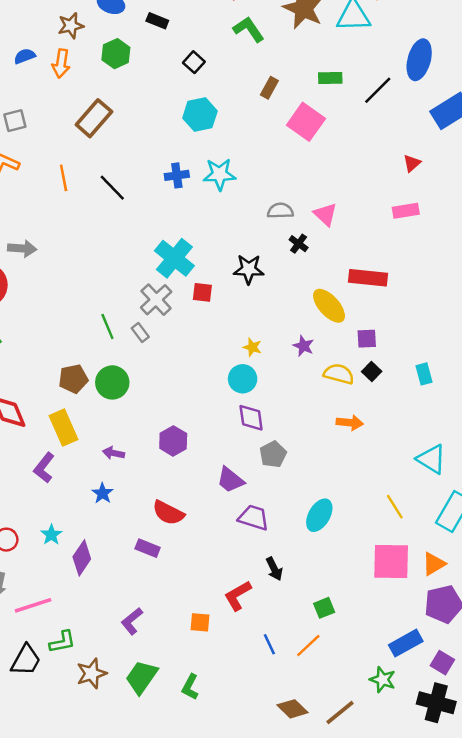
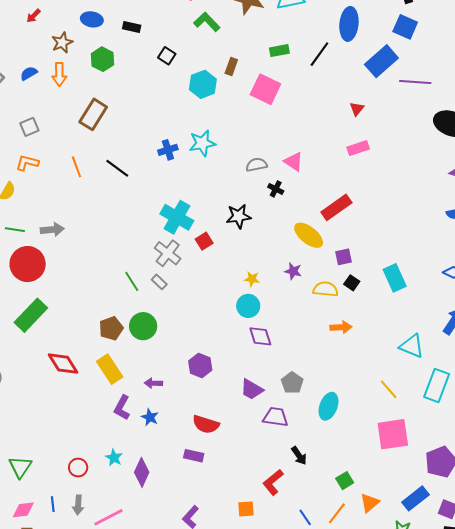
cyan hexagon: (200, 115) -> (203, 84), moved
red rectangle: (368, 278) -> (336, 207), turned -32
red square: (202, 292) -> (204, 241), turned -30
cyan rectangle: (424, 374) -> (395, 278), size x1.5
gray pentagon: (273, 454) -> (292, 383), moved
purple L-shape: (44, 468) -> (122, 408), moved
orange triangle: (434, 564) -> (370, 503), moved

